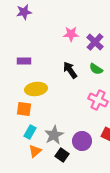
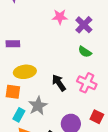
black arrow: (70, 70) -> (59, 83), moved
gray star: (54, 135) -> (38, 106), moved

